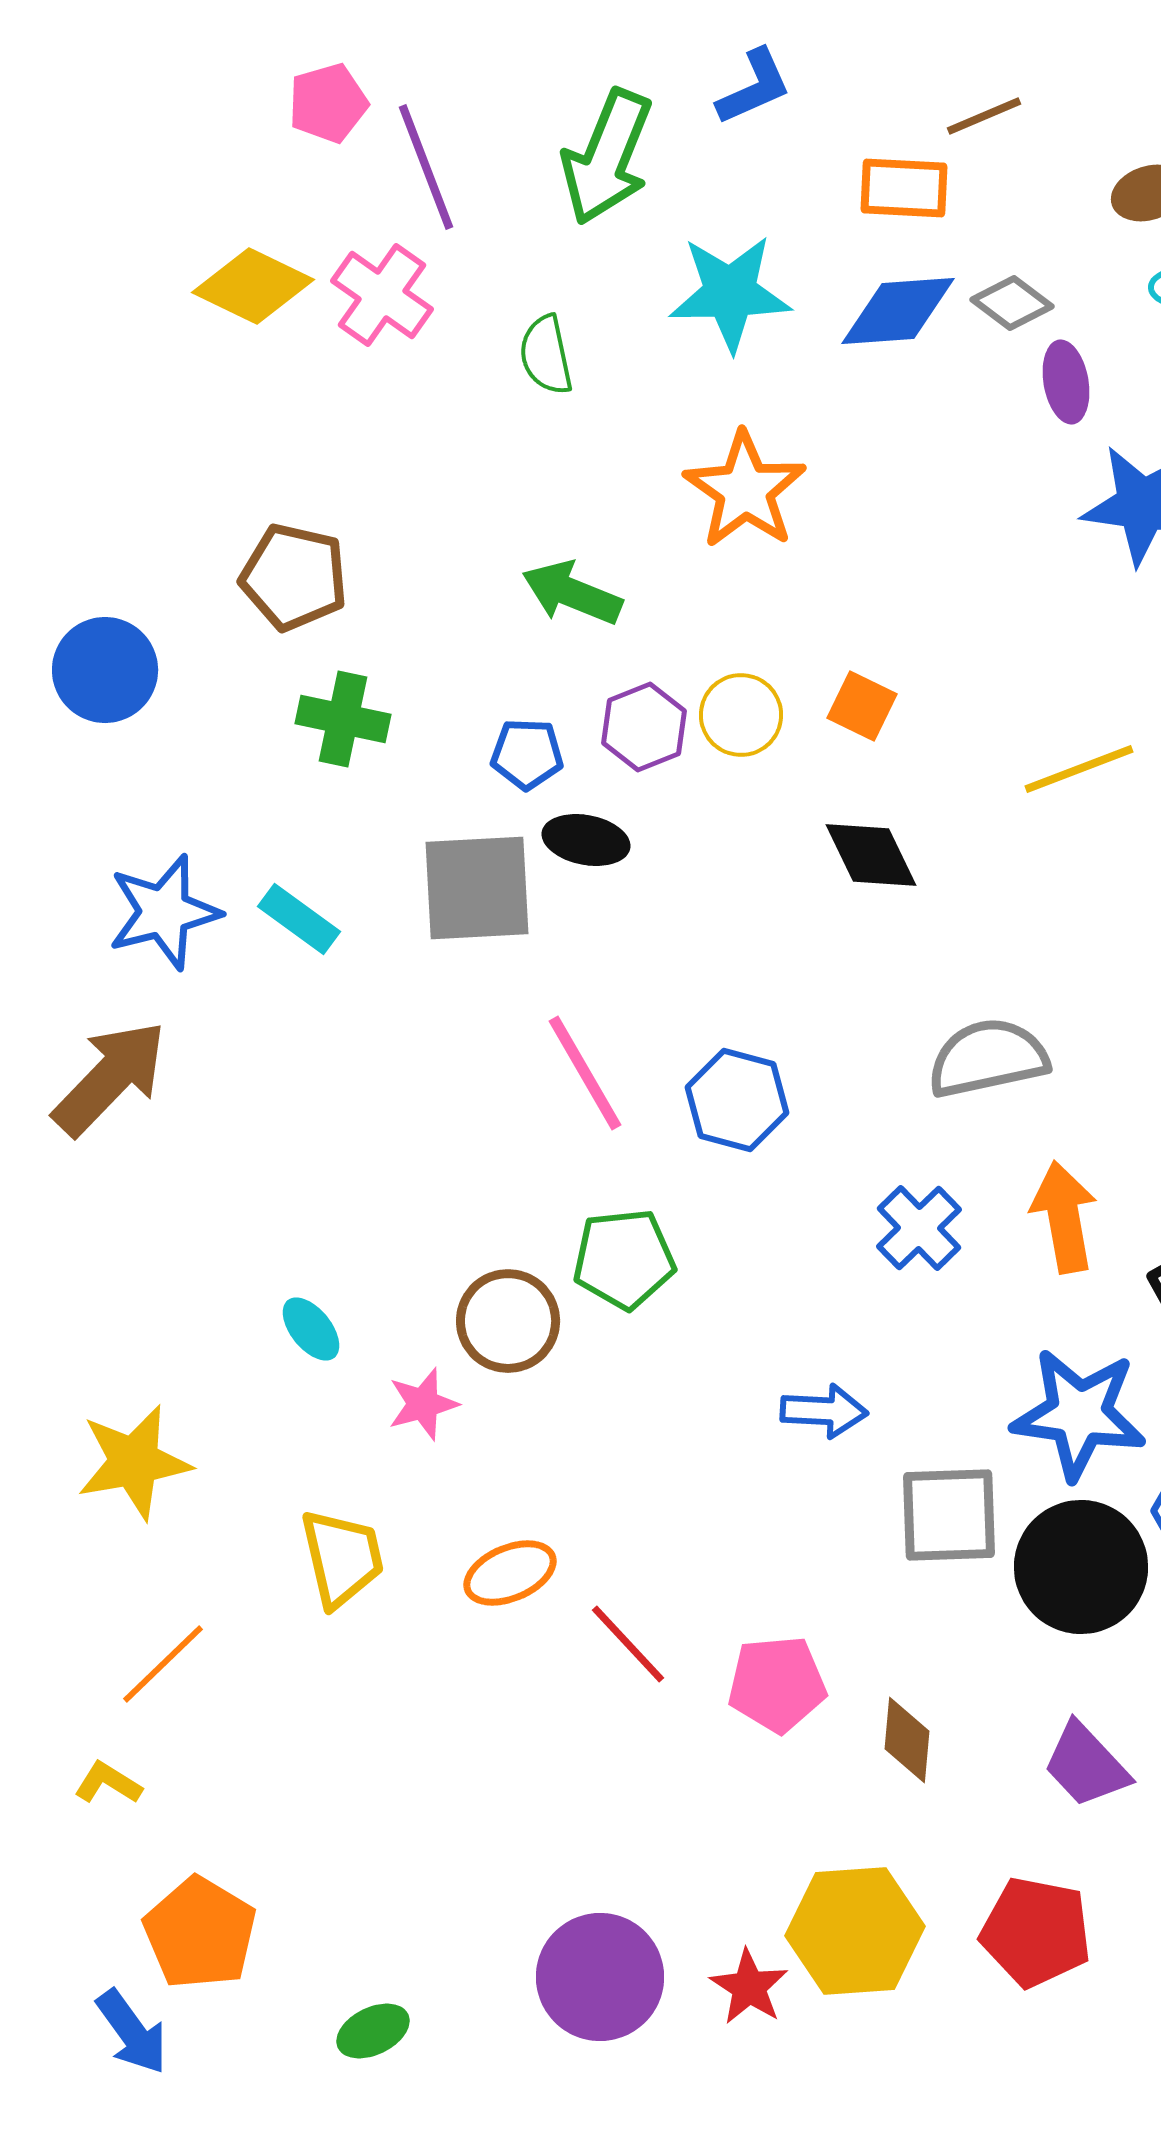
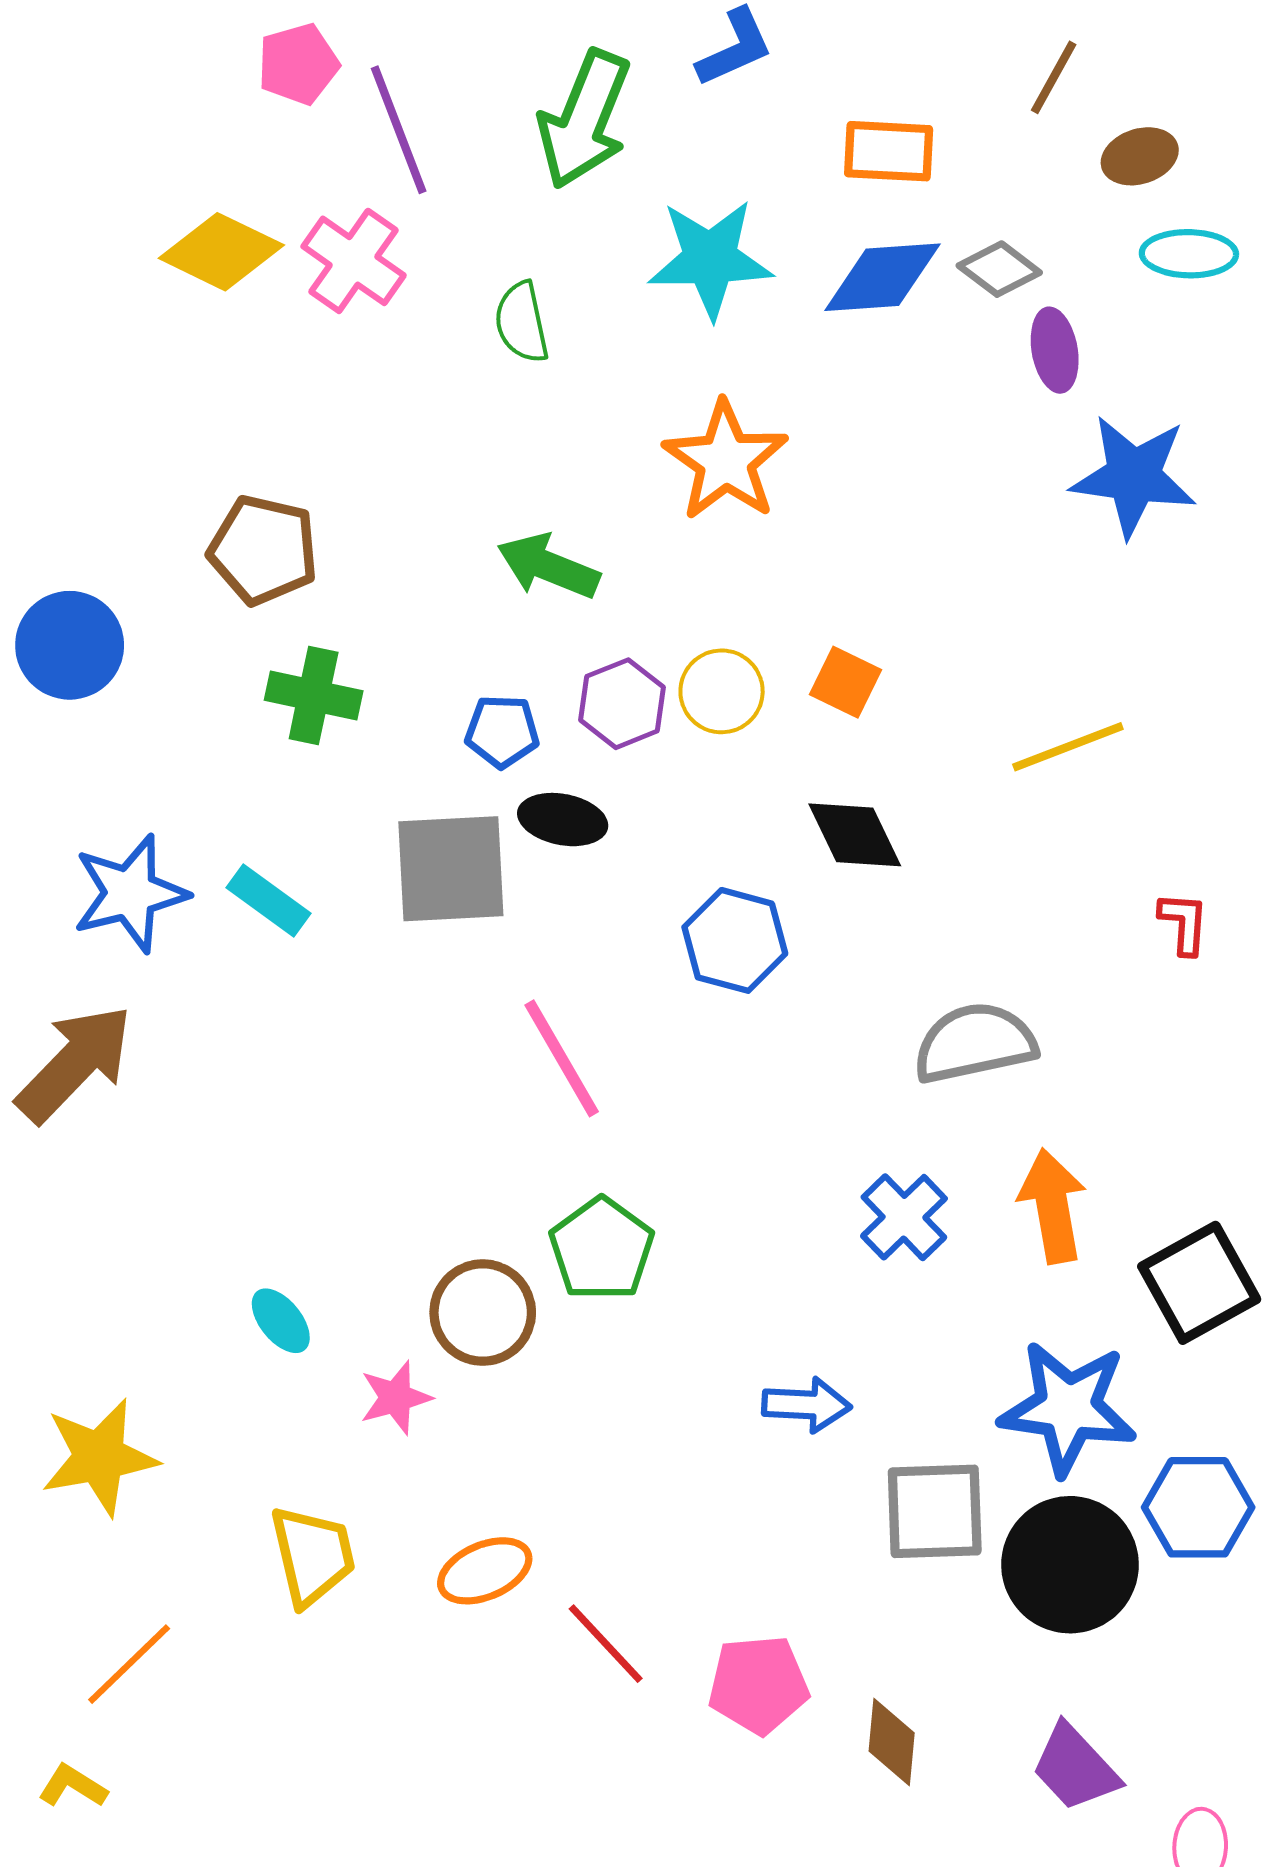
brown line: (984, 116) -> (1054, 77), moved, turned -38
blue hexagon: (737, 1100) -> (735, 940), moved
green pentagon: (624, 1259) -> (602, 1249), turned -30

